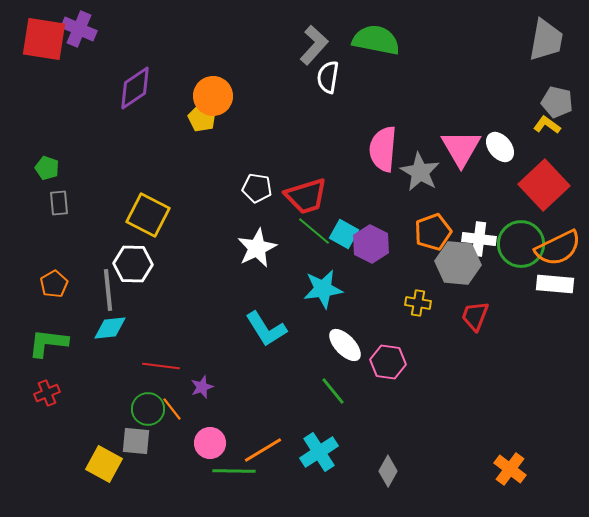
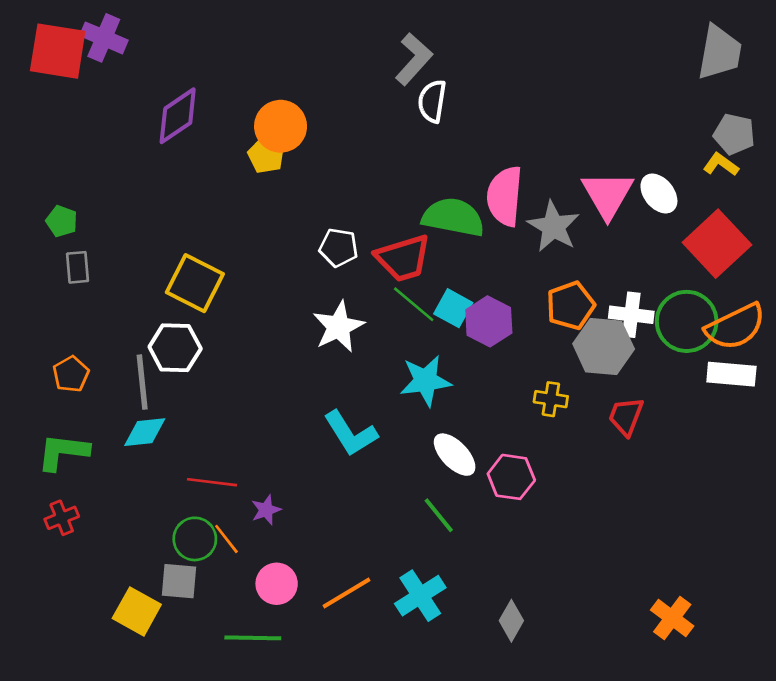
green semicircle: (376, 40) -> (453, 217), moved
green line: (234, 471) -> (253, 638), moved

